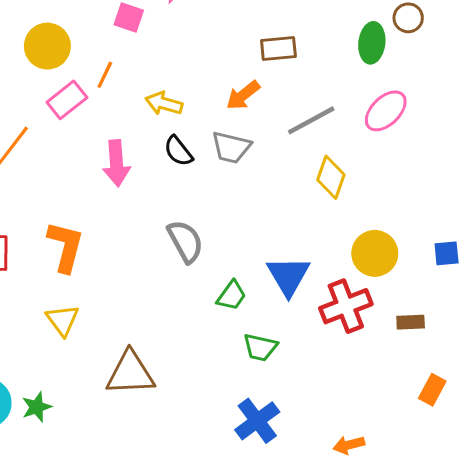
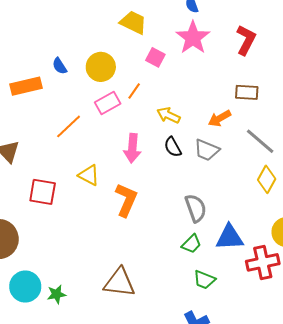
gray line: (311, 120) -> (260, 141), turned 60
gray semicircle: (185, 241) -> (196, 208), moved
orange L-shape: (66, 247) -> (126, 200), moved
blue triangle: (288, 276) -> (230, 237), turned 48
yellow triangle: (62, 320) -> (89, 175), moved, turned -35

